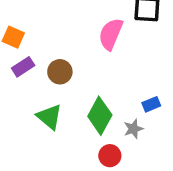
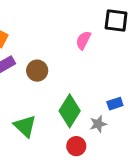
pink semicircle: (111, 34) -> (83, 40), size x0.7
green triangle: (49, 117) -> (25, 126), moved

